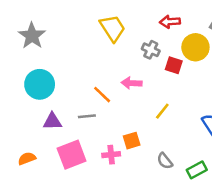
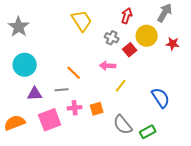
red arrow: (170, 22) -> (127, 16), turned 112
red square: (174, 65) -> (130, 50), turned 32
pink arrow: (132, 83) -> (108, 66), moved
pink cross: (111, 155) -> (75, 108), moved
orange semicircle: (27, 158) -> (15, 123), size x1.5
gray semicircle: (165, 161) -> (123, 125), size x1.5

